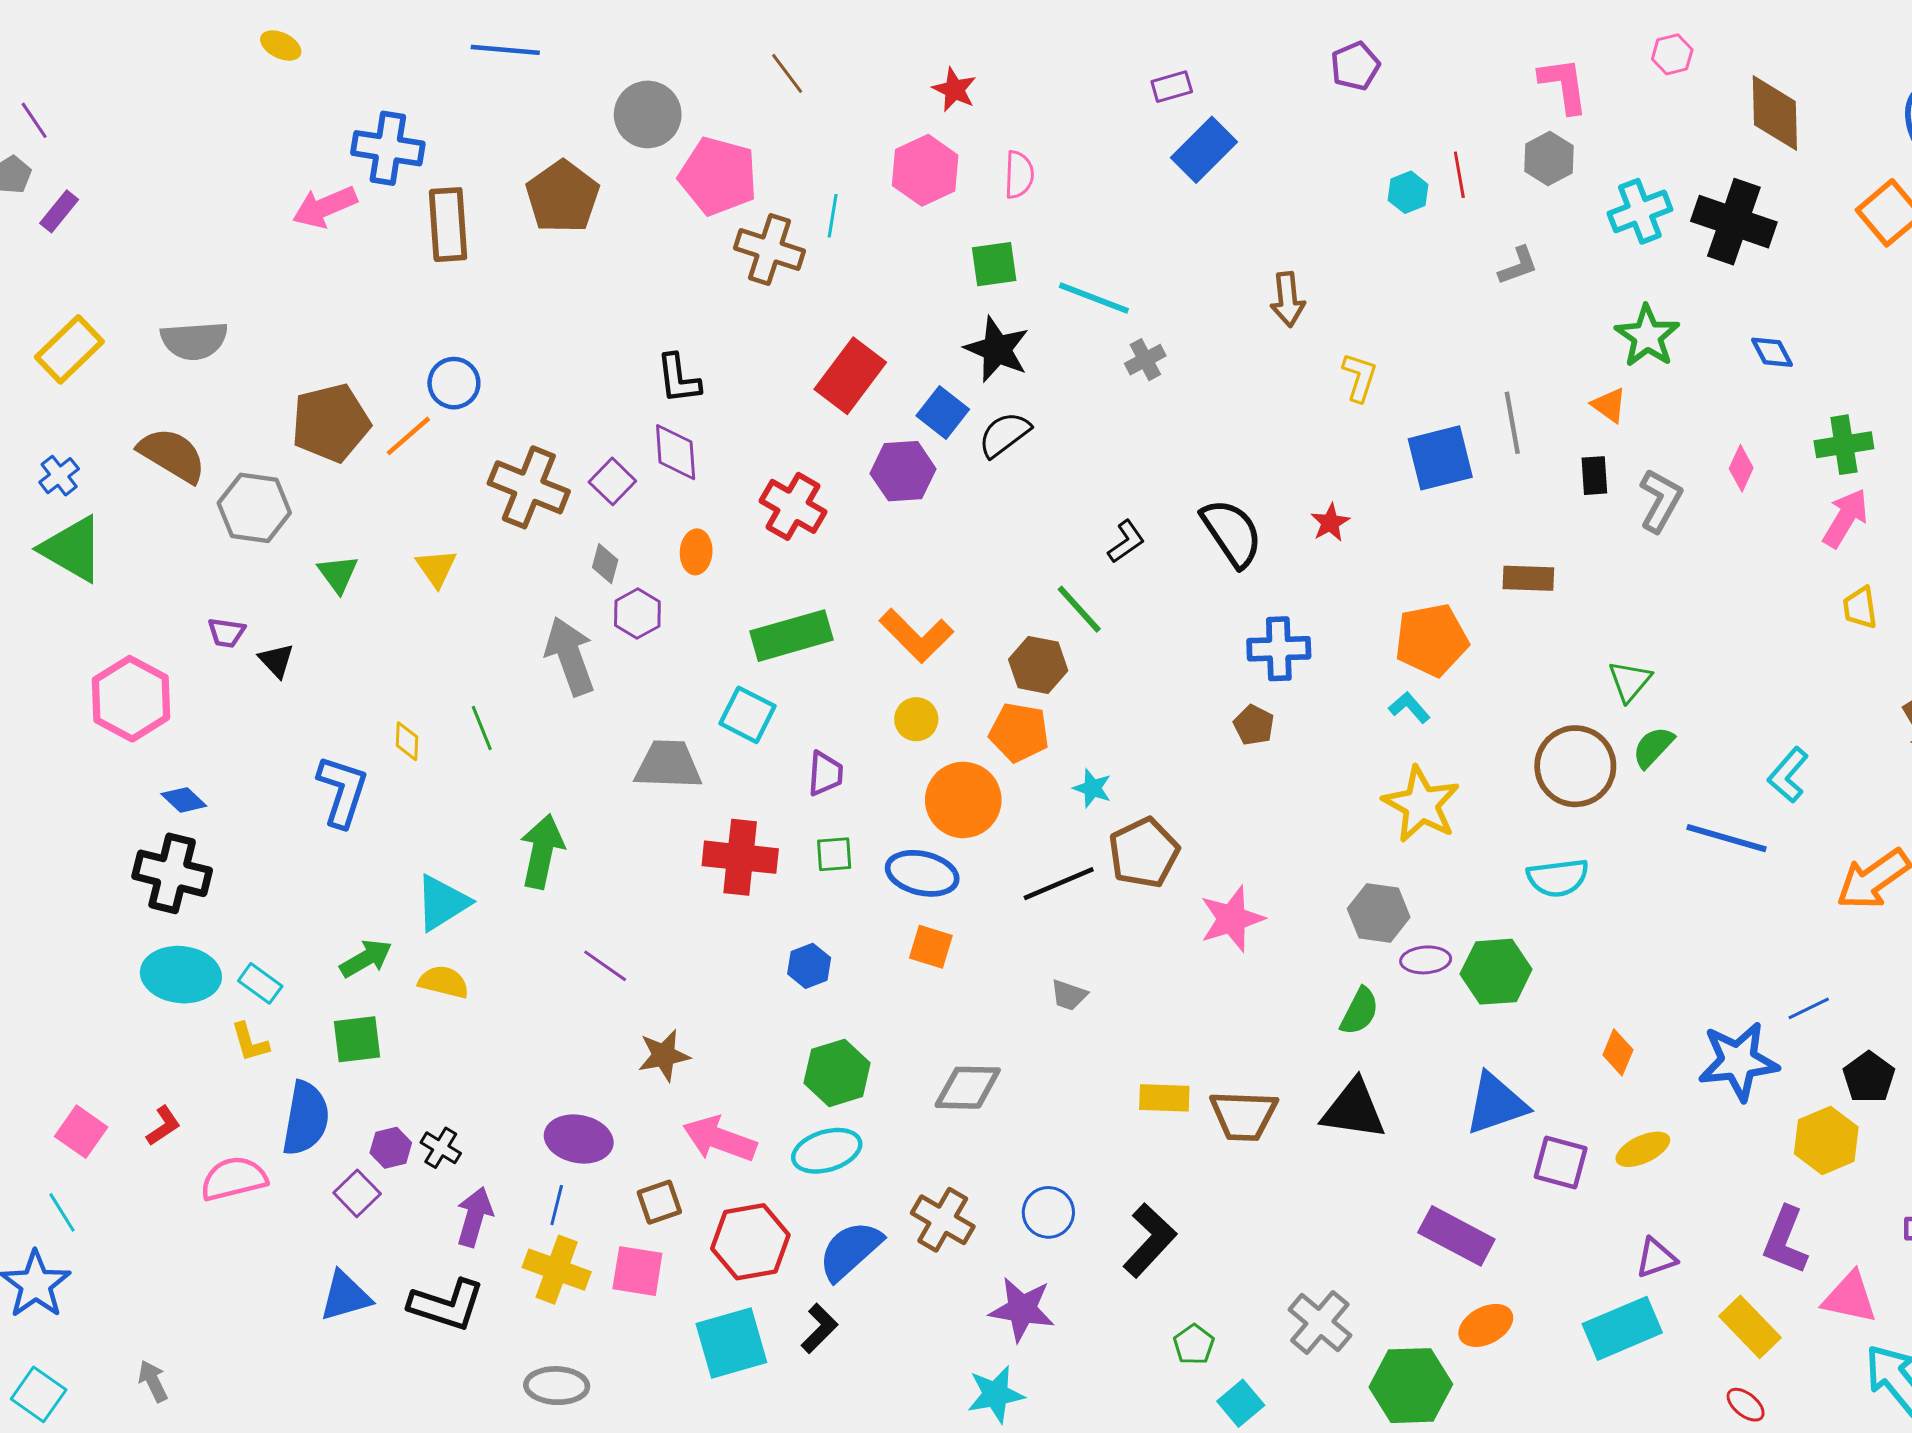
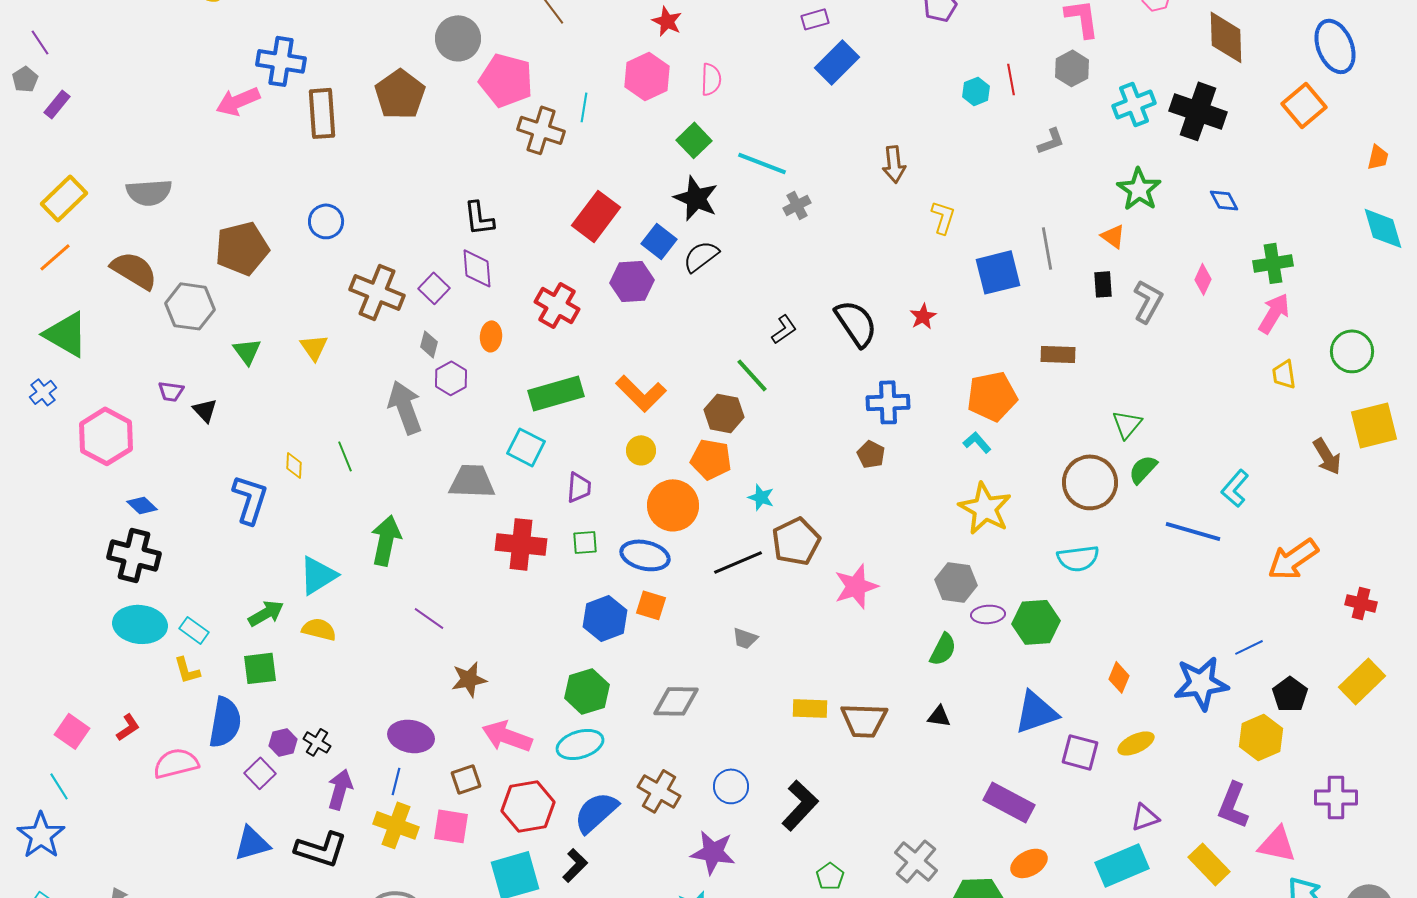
green square: (994, 264) -> (694, 140), turned -36
orange line: (408, 436) -> (55, 257), moved
blue cross: (59, 476) -> (43, 392), moved
blue hexagon: (809, 966) -> (605, 618), moved, size x1.5
black triangle: (1354, 1110) -> (939, 716), size x0.5

